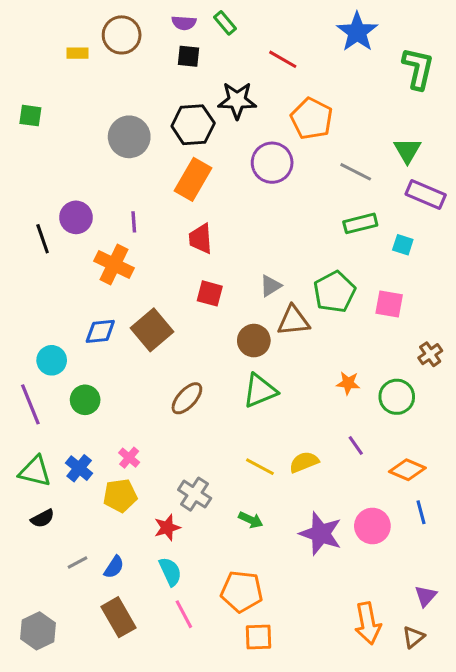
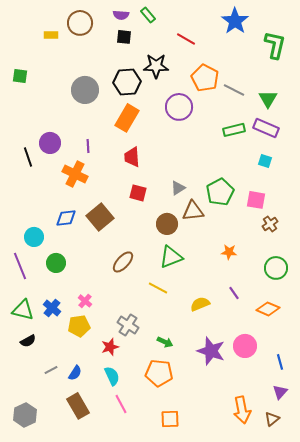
gray line: (356, 172) -> (234, 90), moved
purple rectangle: (426, 195) -> (266, 128), moved
green rectangle: (360, 223) -> (234, 130), moved
brown cross: (430, 354) -> (270, 224), moved
green circle: (397, 397) -> (276, 268), moved
yellow line: (260, 467) -> (158, 288), moved
blue line: (421, 512) -> (280, 362), moved
orange pentagon: (242, 591) -> (159, 373), moved

